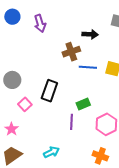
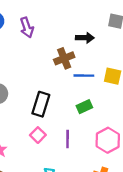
pink square: (25, 104) -> (38, 135), moved
green rectangle: (83, 104) -> (84, 107), moved

